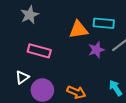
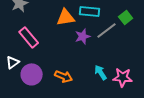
pink rectangle: (39, 51) -> (29, 37), turned 35

